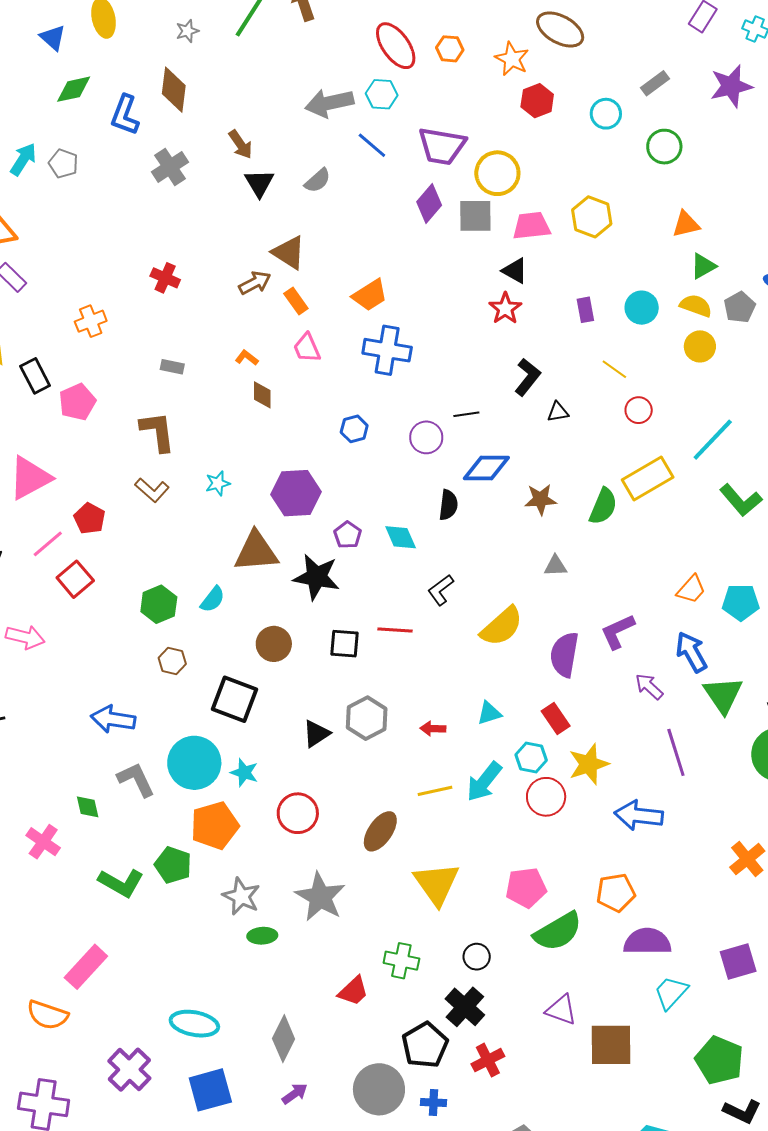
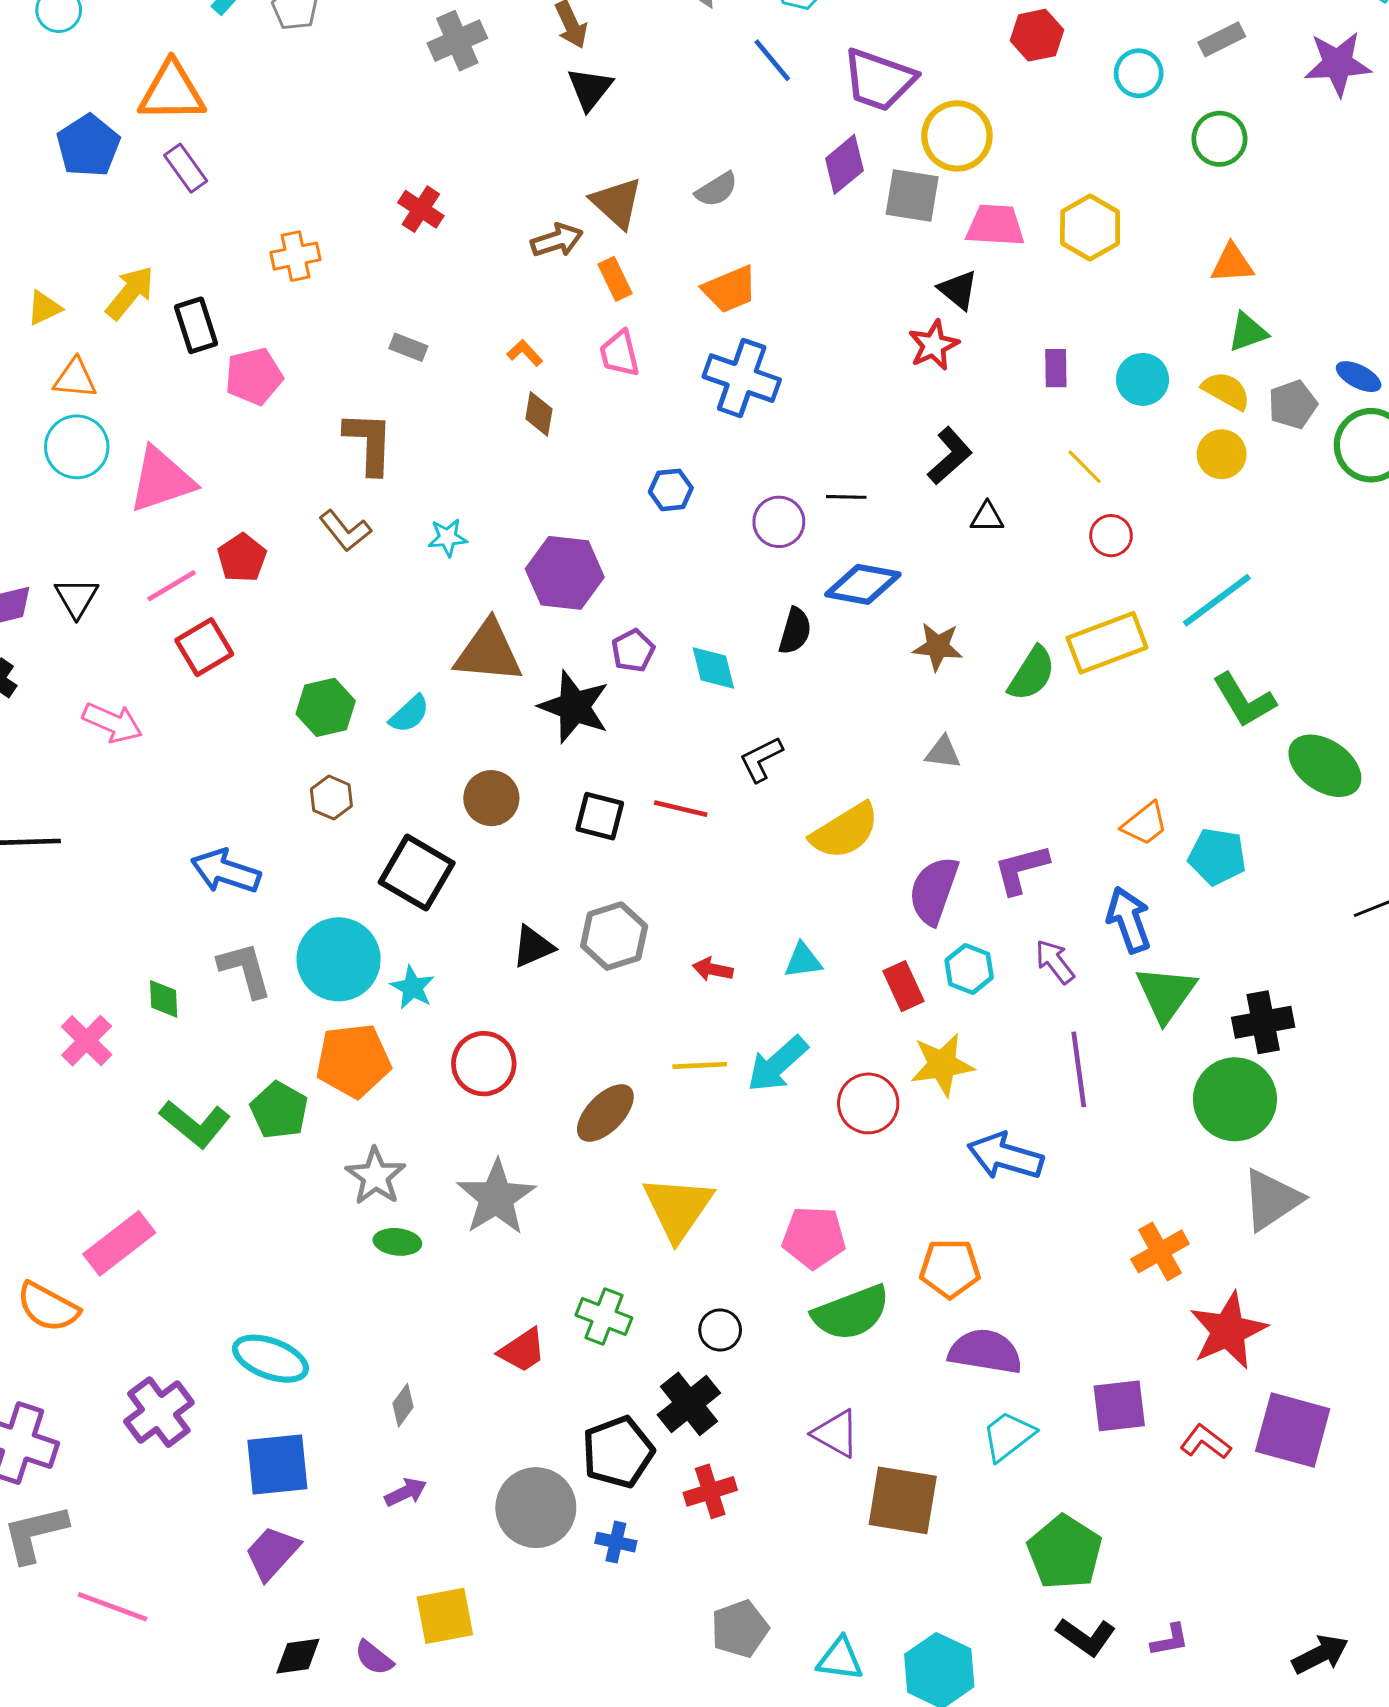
gray semicircle: (318, 181) -> (716, 190), moved
cyan hexagon: (531, 758) -> (969, 969), moved
gray diamond: (284, 1039) -> (403, 1405), size x0.6

